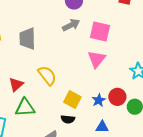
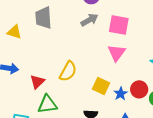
gray trapezoid: (27, 39) -> (43, 18), moved
yellow semicircle: (47, 75) -> (68, 71), turned 70
yellow square: (72, 99) -> (101, 86), moved

